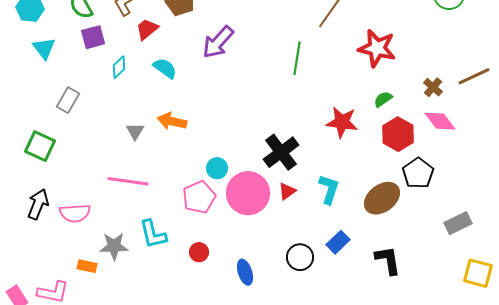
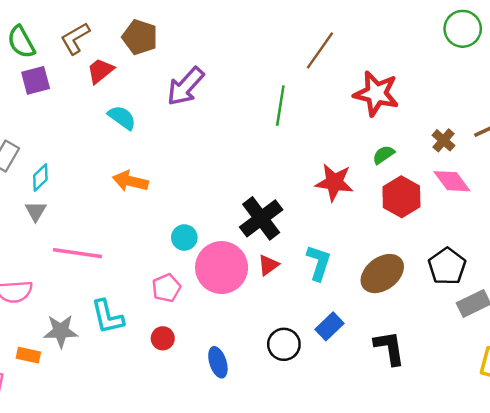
cyan diamond: (119, 67) -> (40, 178), moved
gray triangle: (135, 131) -> (36, 211), moved
black pentagon: (418, 173) -> (447, 266), moved
pink pentagon: (199, 197) -> (166, 288), moved, size x0.7

